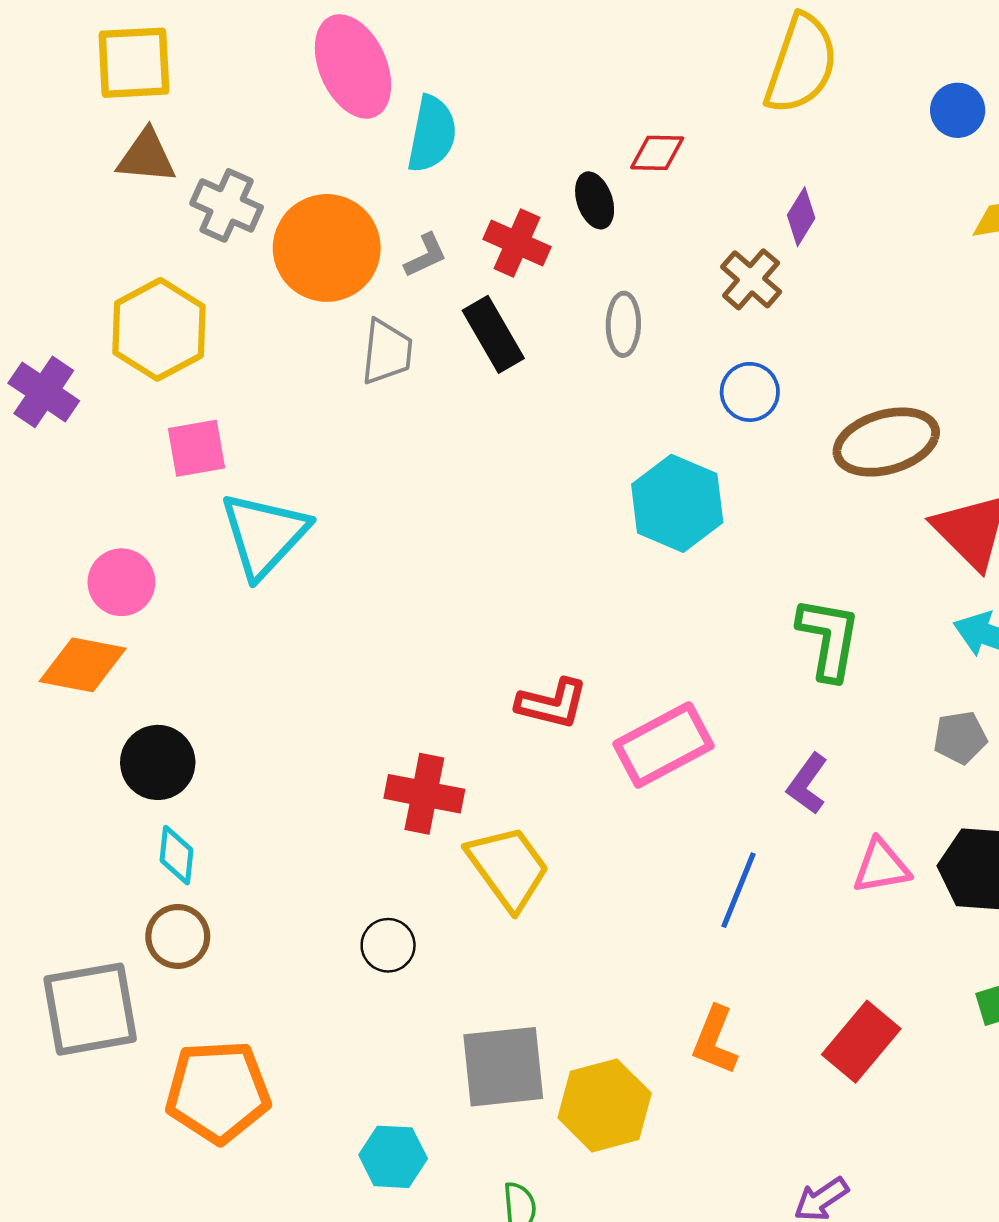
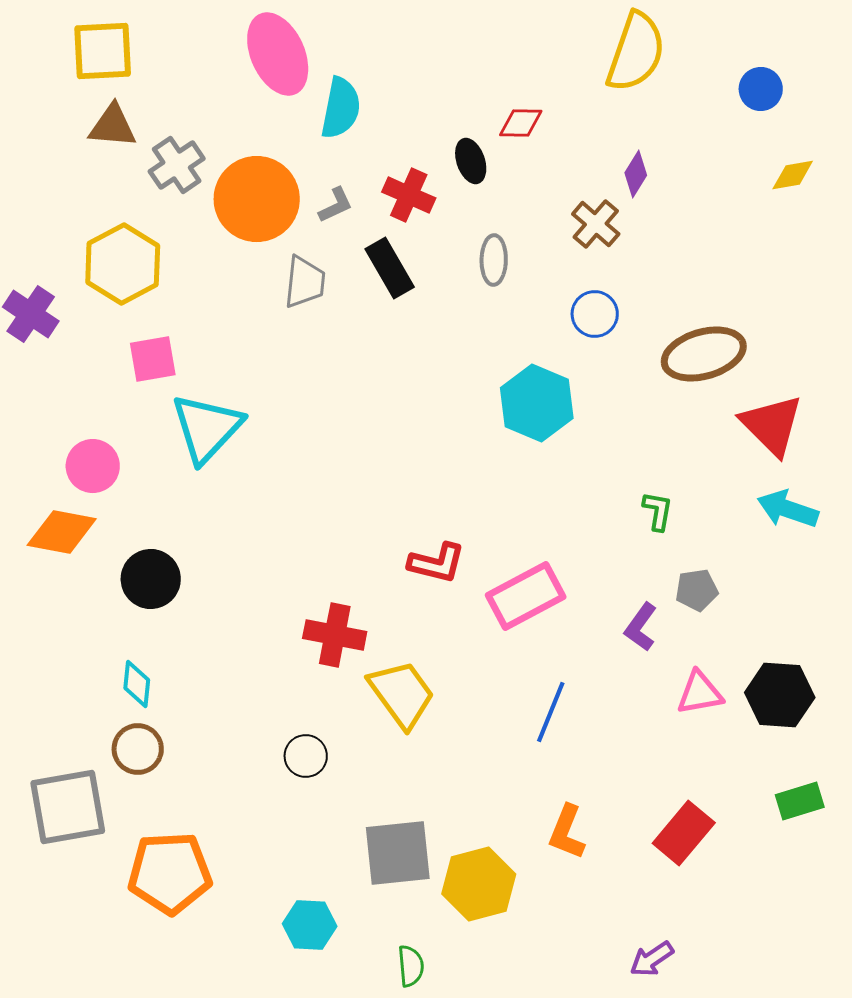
gray cross: (227, 205) -> (177, 165), turned 32
green L-shape: (829, 639) -> (658, 511), size x0.6
gray pentagon: (960, 737) -> (697, 590), moved
black circle: (158, 762) -> (151, 579), moved
blue line: (739, 890) -> (551, 712), moved

